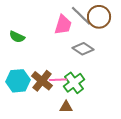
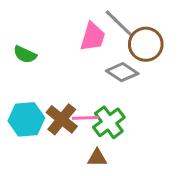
brown circle: (99, 17) -> (146, 44), moved

